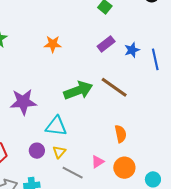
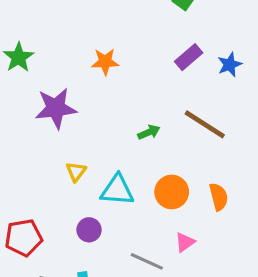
green arrow: (78, 90) -> (149, 132), size x0.5
purple star: (23, 102) -> (56, 108), moved
yellow triangle: (59, 152) -> (76, 172), moved
orange circle: (124, 168) -> (172, 192), moved

